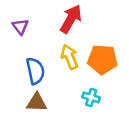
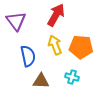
purple triangle: (20, 27) -> (16, 21), size x1.5
brown triangle: (37, 102) -> (41, 81), moved

